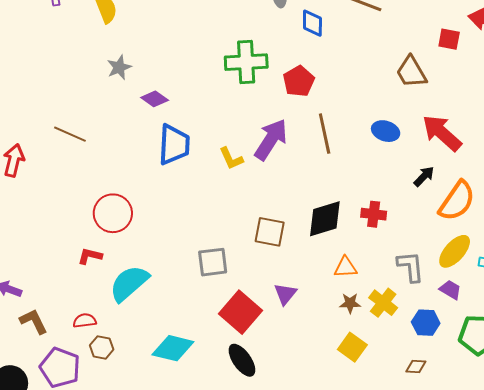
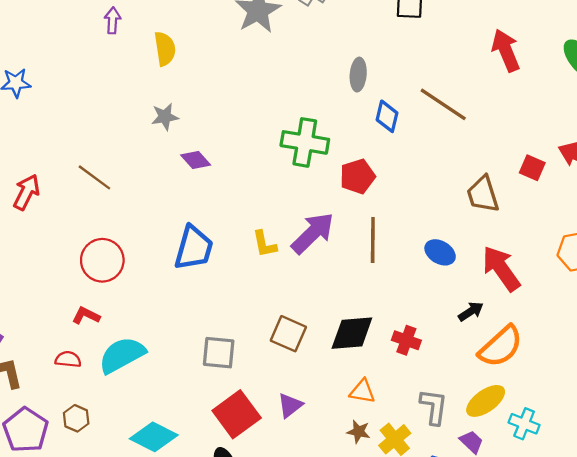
blue trapezoid: (174, 145) -> (194, 248), moved
red circle: (113, 213) -> (102, 260), moved
red semicircle: (85, 321) -> (68, 359), moved

